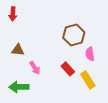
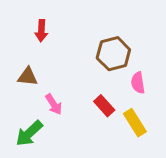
red arrow: (13, 14) -> (41, 31), moved
green arrow: (19, 87) -> (29, 133), turned -42

